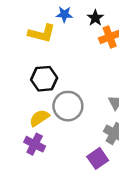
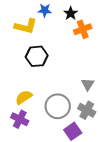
black hexagon: (44, 79) -> (37, 56), moved
gray circle: (68, 106) -> (58, 106), moved

